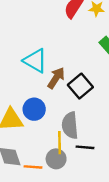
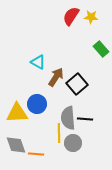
cyan triangle: (35, 61) -> (38, 62), size x0.7
black line: (85, 147) -> (85, 119), moved
gray circle: (56, 159) -> (73, 143), moved

